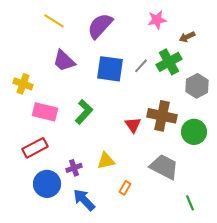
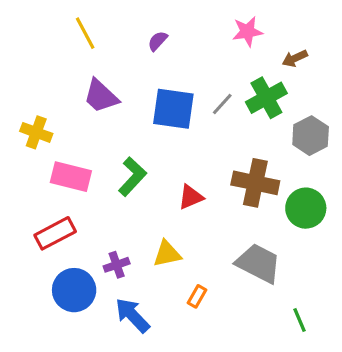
yellow line: (54, 21) -> (85, 33), turned 30
purple semicircle: (100, 26) -> (158, 41), size x0.5
red triangle: (133, 125) -> (191, 197), moved, turned 42

